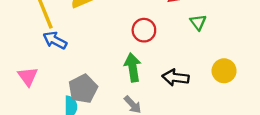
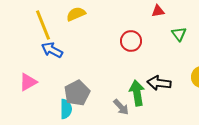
green arrow: (133, 67) -> (137, 93), moved
pink triangle: (28, 76) -> (28, 82), turned 36

